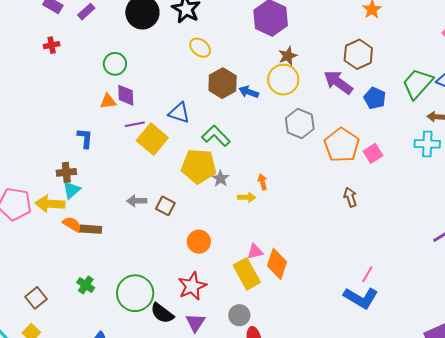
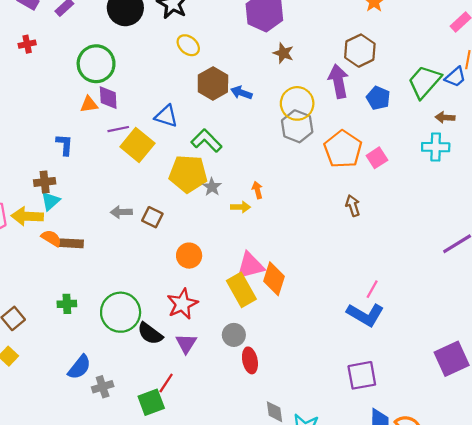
brown star: (288, 56) -> (283, 53), turned -30
green circle: (115, 64) -> (96, 64), size x1.5
yellow circle: (283, 80) -> (297, 103), moved
purple arrow: (338, 82) -> (338, 81), turned 44
pink triangle: (255, 252) -> (250, 266), size x1.6
green cross: (86, 285) -> (67, 304), turned -36

